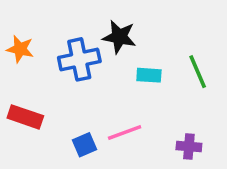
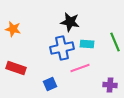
blue cross: (79, 59) -> (62, 48), moved
pink line: (125, 133) -> (80, 68), moved

